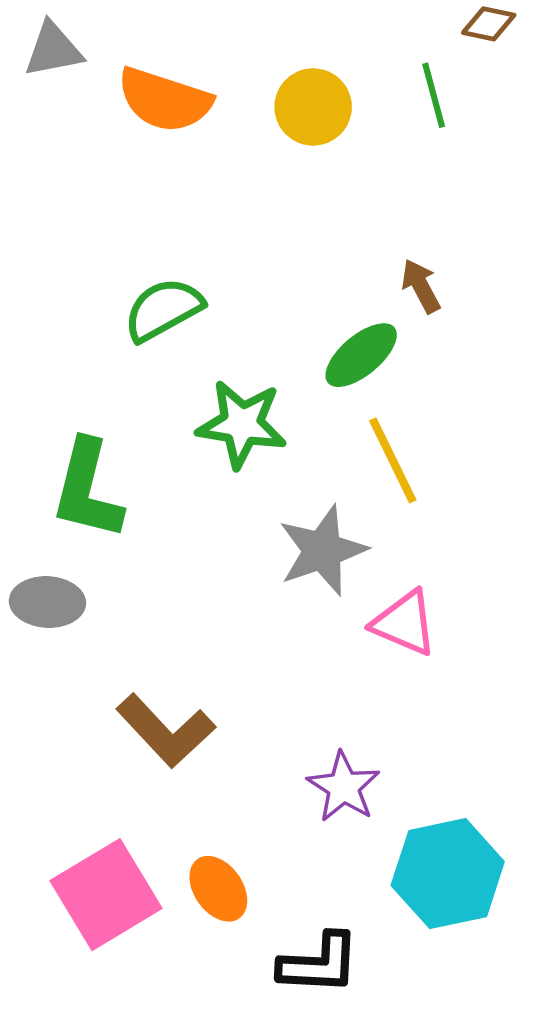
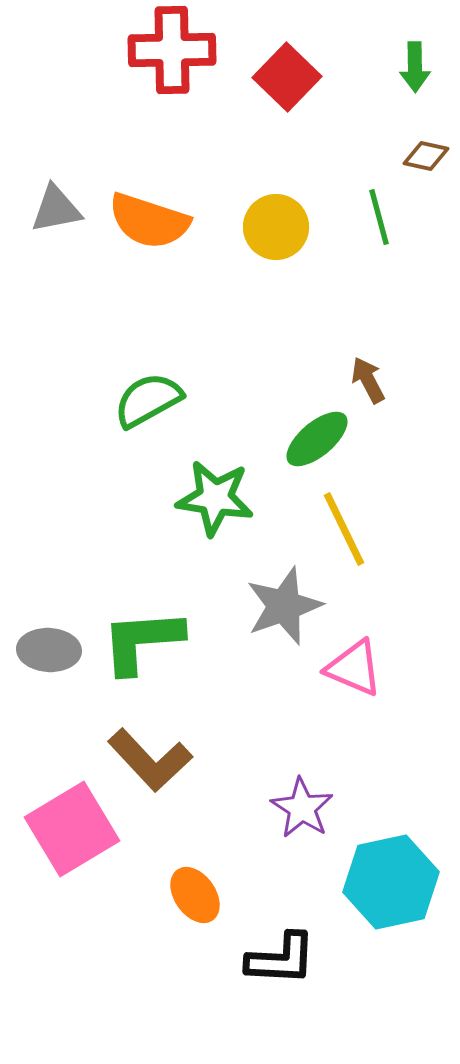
gray triangle: (53, 50) -> (56, 209), moved
green L-shape: (87, 490) -> (142, 641), moved, turned 72
pink square: (106, 895) -> (72, 829), moved

